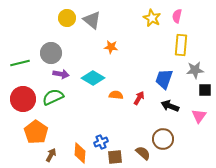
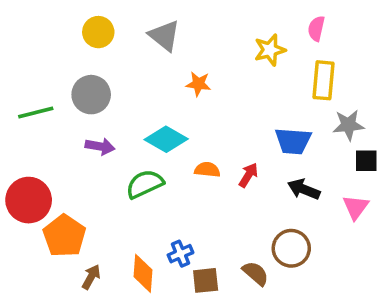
yellow circle: (67, 18) -> (98, 32), moved
yellow star: (152, 18) -> (270, 50), moved, turned 30
purple arrow: (61, 74) -> (100, 146), moved
blue trapezoid: (164, 79) -> (293, 141), turned -105
green semicircle: (53, 97) -> (145, 184), moved
red circle: (23, 99) -> (29, 200), moved

